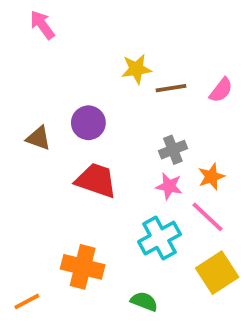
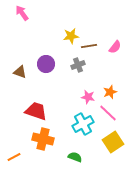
gray cross: (173, 150) -> (78, 65), moved
red trapezoid: (96, 180) -> (36, 111), moved

